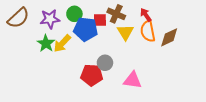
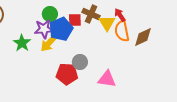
purple star: (50, 19) -> (44, 29), moved
blue pentagon: (86, 29) -> (61, 29), turned -30
yellow triangle: (125, 32) -> (107, 23), moved
yellow arrow: (62, 43) -> (49, 43), moved

